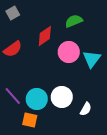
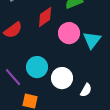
cyan circle: (37, 99) -> (37, 67), moved

